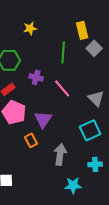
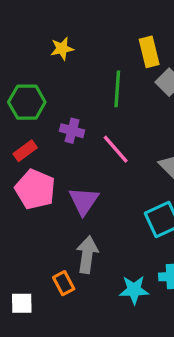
orange rectangle: (31, 140) -> (64, 283), moved
gray arrow: (60, 154) -> (87, 255), moved
cyan star: (73, 185) -> (134, 290), moved

